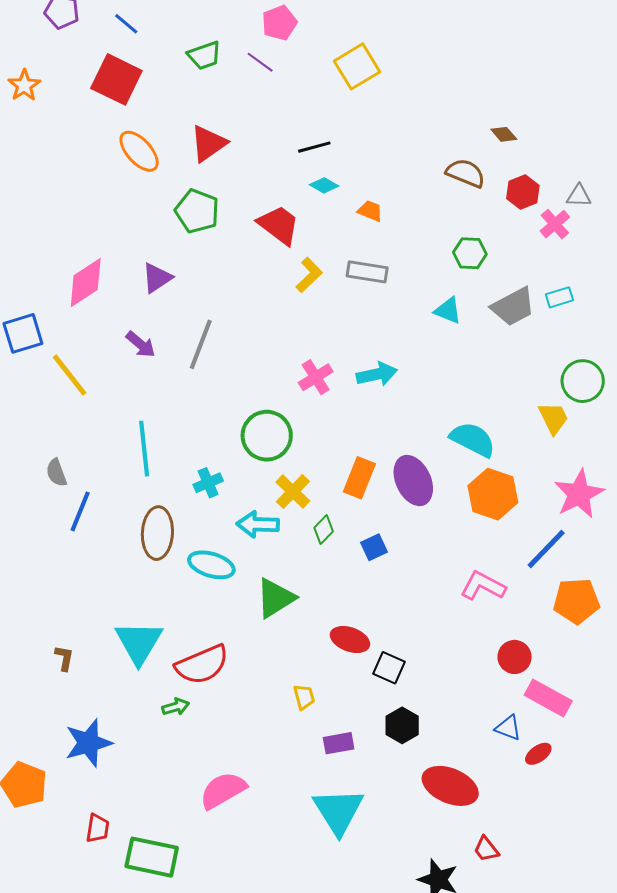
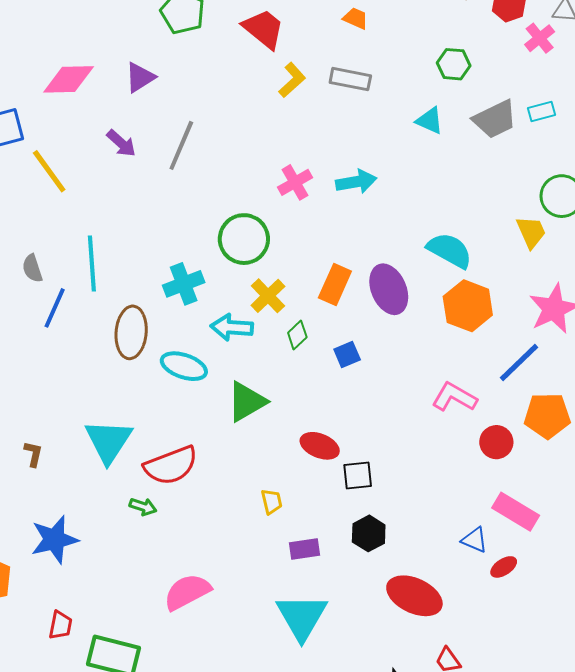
pink diamond: (86, 283) -> (69, 79), turned 30
cyan line: (144, 449) -> (92, 263), moved
cyan cross: (208, 483) -> (184, 284), size x1.4
red circle: (515, 657) -> (496, 442), moved
black square: (389, 668) -> (358, 476), turned -32
green arrow: (176, 707) -> (143, 507), turned 32

